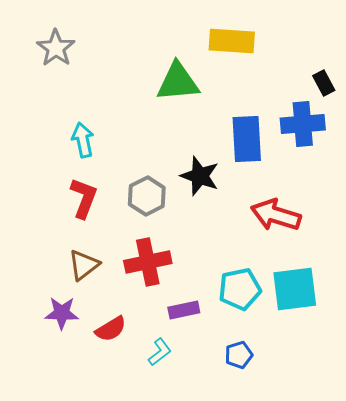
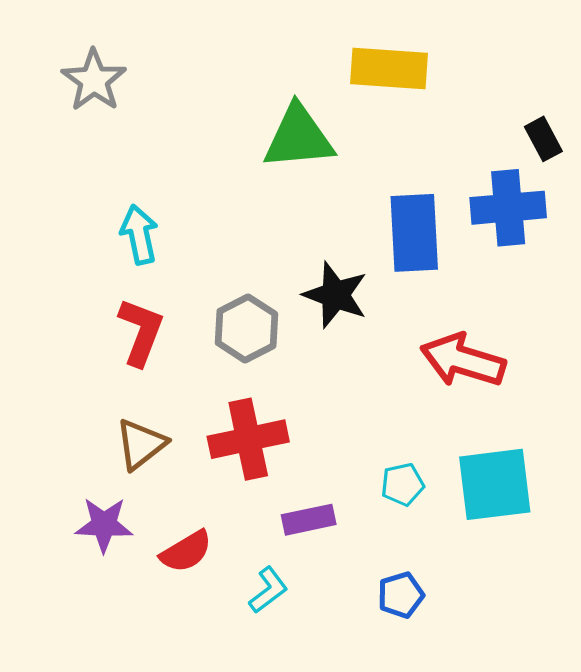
cyan pentagon: (240, 289) -> (402, 484), size x0.6

